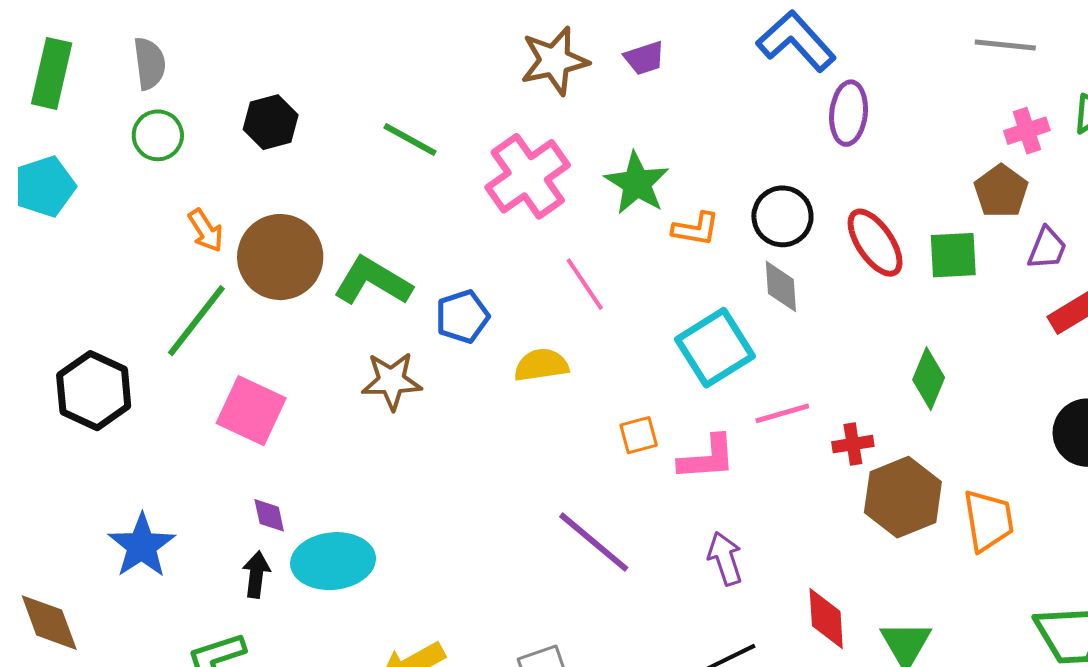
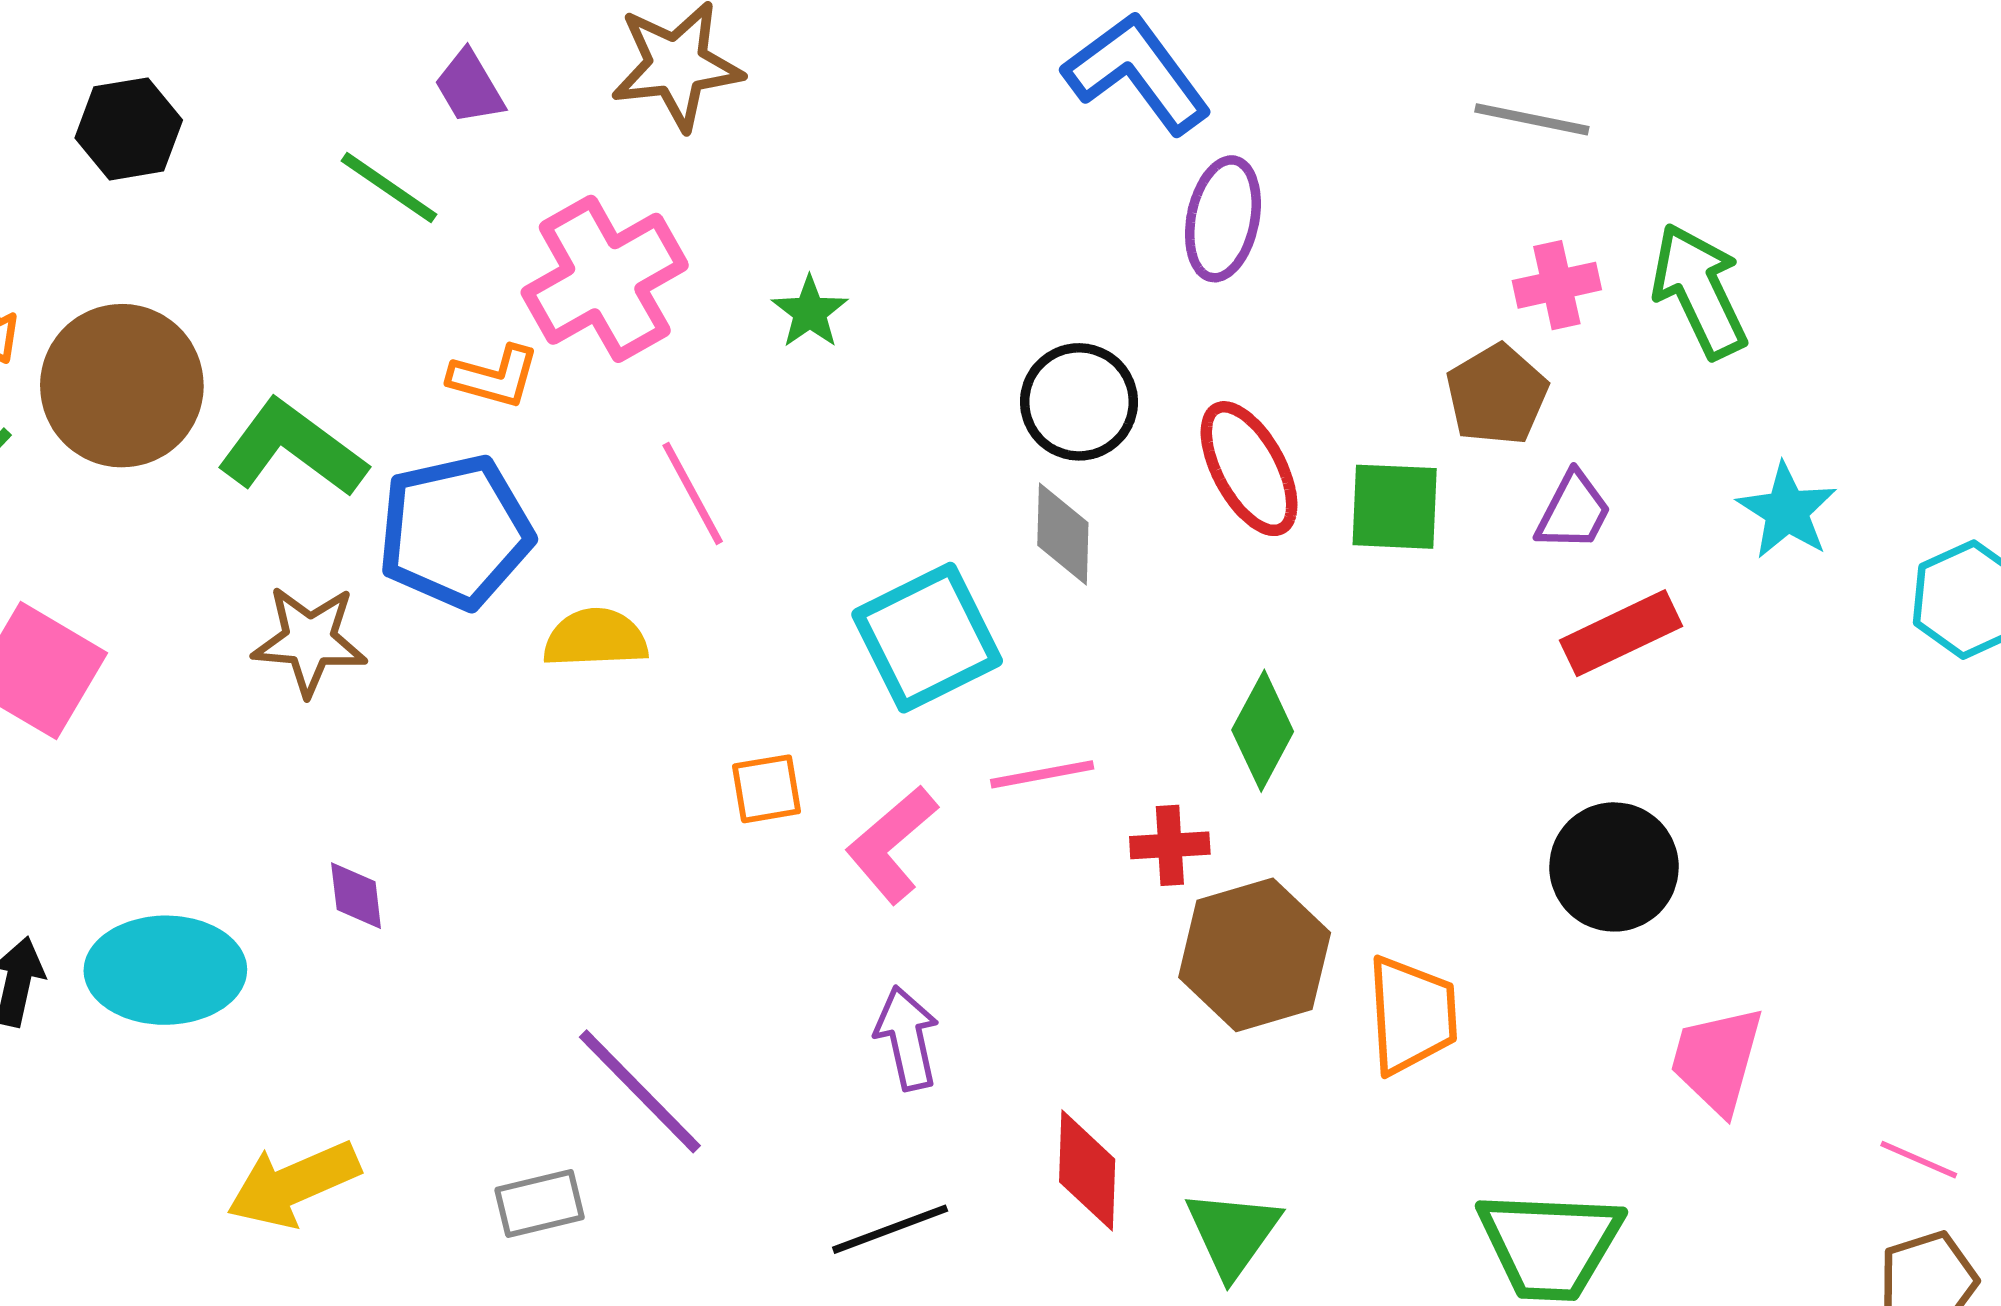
purple trapezoid: (644, 58) -> (469, 87), moved, turned 72
green star: (637, 183) -> (810, 312), size x0.6
orange L-shape: (696, 229) -> (494, 377), moved
blue pentagon: (462, 317) -> (455, 532), size x1.5
green diamond: (929, 379) -> (1263, 731), moved
pink L-shape: (707, 458) -> (892, 844), turned 138
purple diamond: (269, 515) -> (356, 896), moved
purple line: (594, 542) -> (640, 1091), moved

